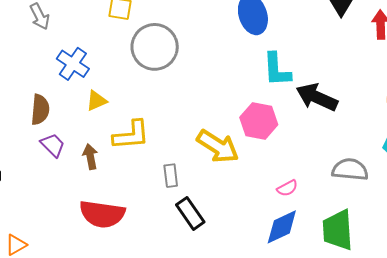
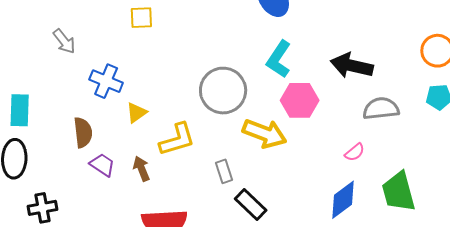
gray circle: (155, 47) -> (223, 91), moved
cyan L-shape: (277, 70) -> (279, 59), moved, turned 48
gray semicircle: (350, 170) -> (381, 108), moved
pink semicircle: (287, 188) -> (355, 152), moved

